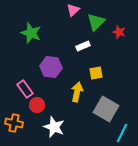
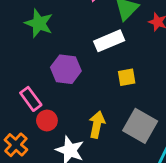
white rectangle: (83, 46) -> (109, 41), size x1.5
yellow arrow: (77, 92) -> (97, 125), moved
orange cross: (14, 123) -> (16, 145), turned 30

